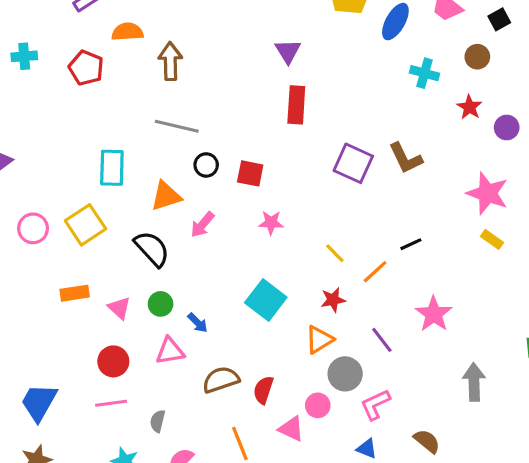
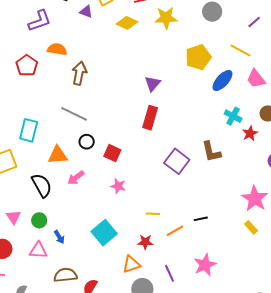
red star: (469, 107) -> (250, 133), moved
brown L-shape: (406, 158) -> (211, 152), moved
yellow line: (335, 253) -> (153, 214), turned -56

